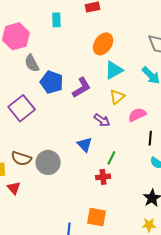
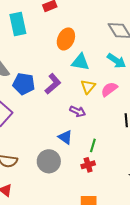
cyan rectangle: (56, 20) -> (18, 24), size x1.6
cyan triangle: (114, 70) -> (80, 62), turned 48
pink semicircle: (137, 115) -> (109, 89), moved
gray circle: (48, 162) -> (49, 161), moved

